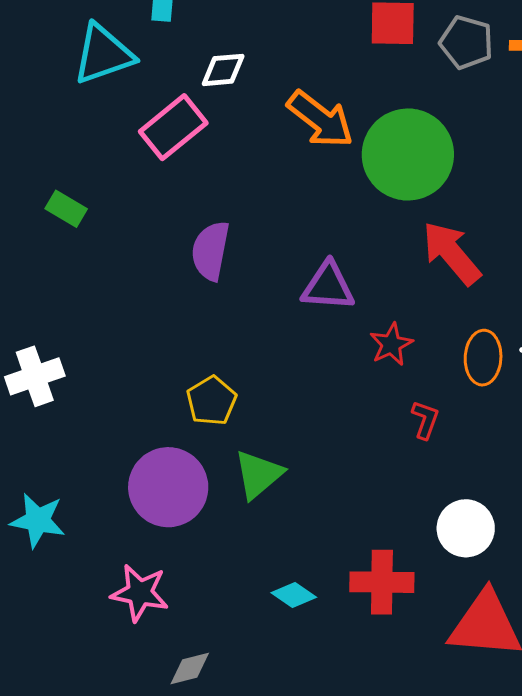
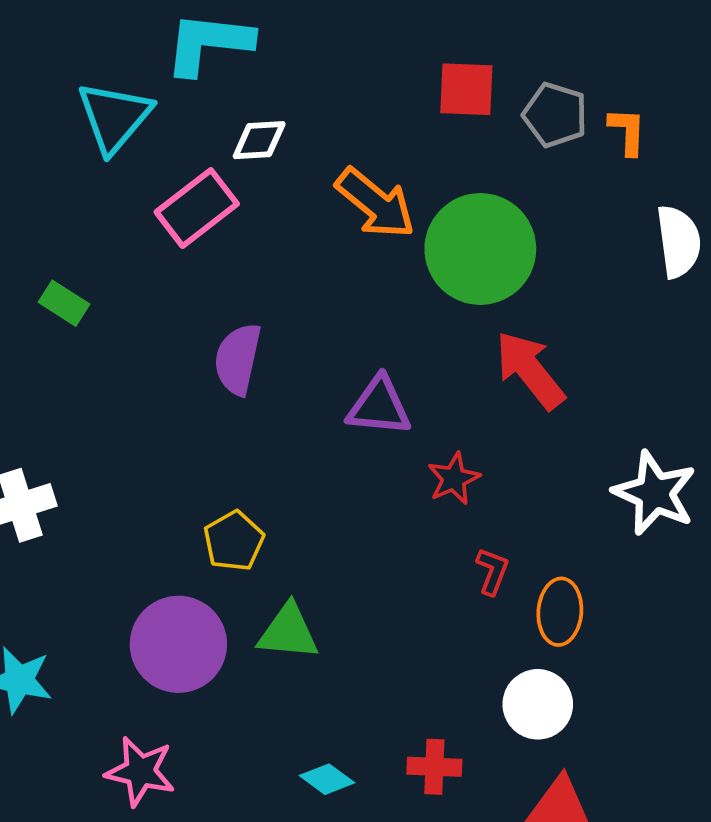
cyan triangle: (103, 54) -> (114, 117), turned -32
orange ellipse: (483, 358) -> (560, 612), moved
green triangle: (258, 474) -> (288, 632), turned 44
red cross: (382, 582) -> (434, 767), size x0.7

